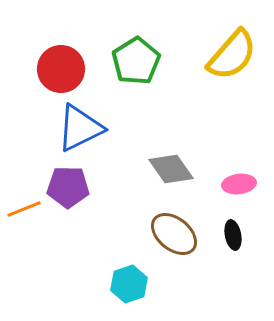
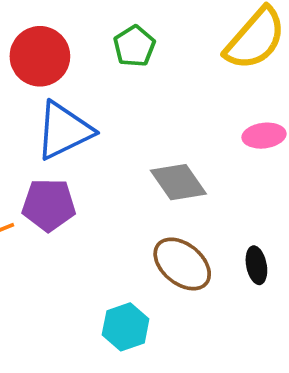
green pentagon: (136, 61) -> (134, 46), size x0.7
pink ellipse: (239, 184) -> (264, 136), moved

